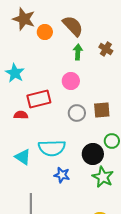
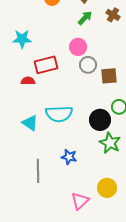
green arrow: (78, 52) -> (85, 18), turned 42
cyan star: (15, 73) -> (22, 39), turned -30
gray circle: (77, 113) -> (88, 65), moved
blue star: (62, 175) -> (69, 157), moved

